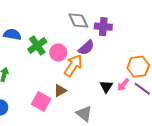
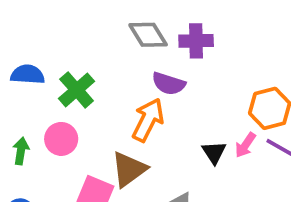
purple semicircle: (86, 48) -> (169, 84), turned 66
pink circle: (58, 53) -> (61, 139), moved
brown triangle: (60, 91) -> (129, 169), size x1.5

